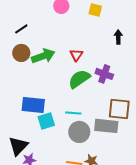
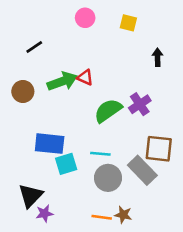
brown circle: (21, 53) -> (23, 91), moved
red triangle: (76, 55) -> (85, 78), moved, turned -40
purple cross: (104, 74) -> (140, 104), turned 36
gray rectangle: (106, 126) -> (142, 170), turned 40

